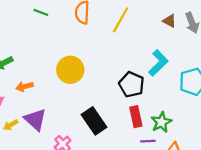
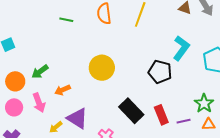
red rectangle: (136, 117) -> (161, 115), moved
green star: (161, 122) -> (204, 103), moved

